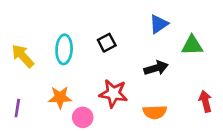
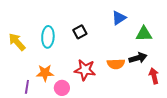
black arrow: (156, 68) -> (138, 58), moved
purple line: (17, 108) -> (27, 87), moved
orange semicircle: (155, 112) -> (116, 64), moved

